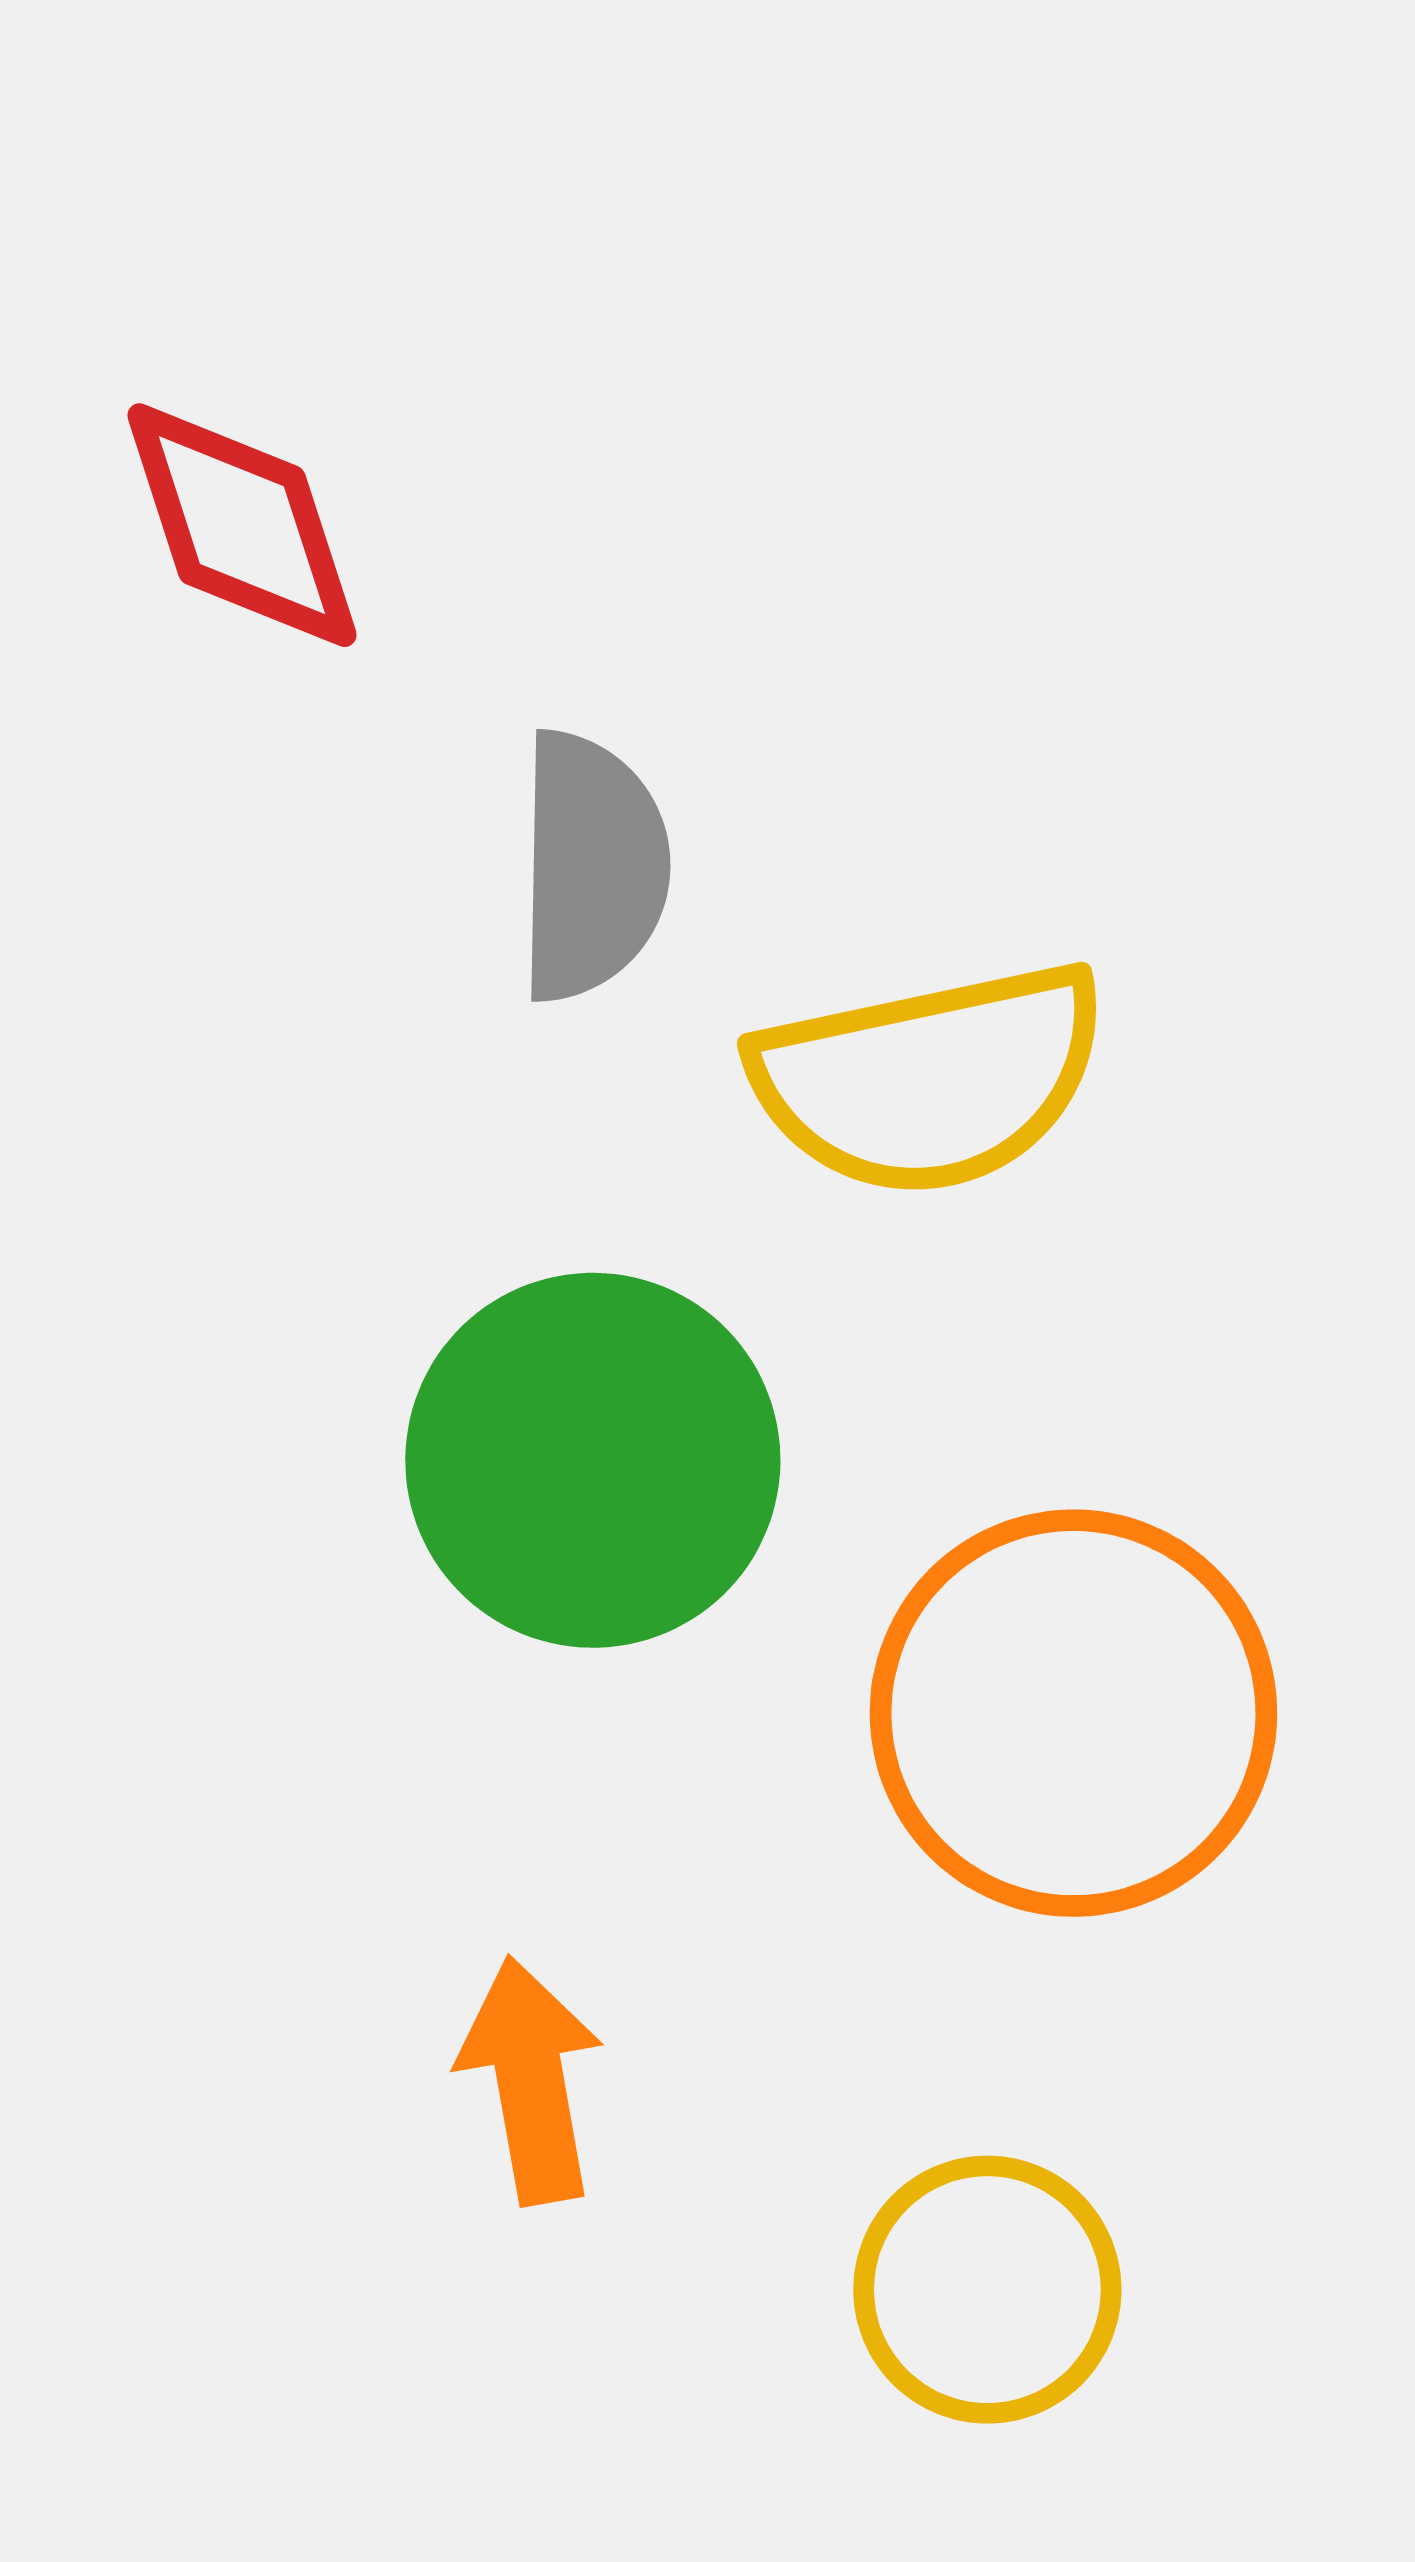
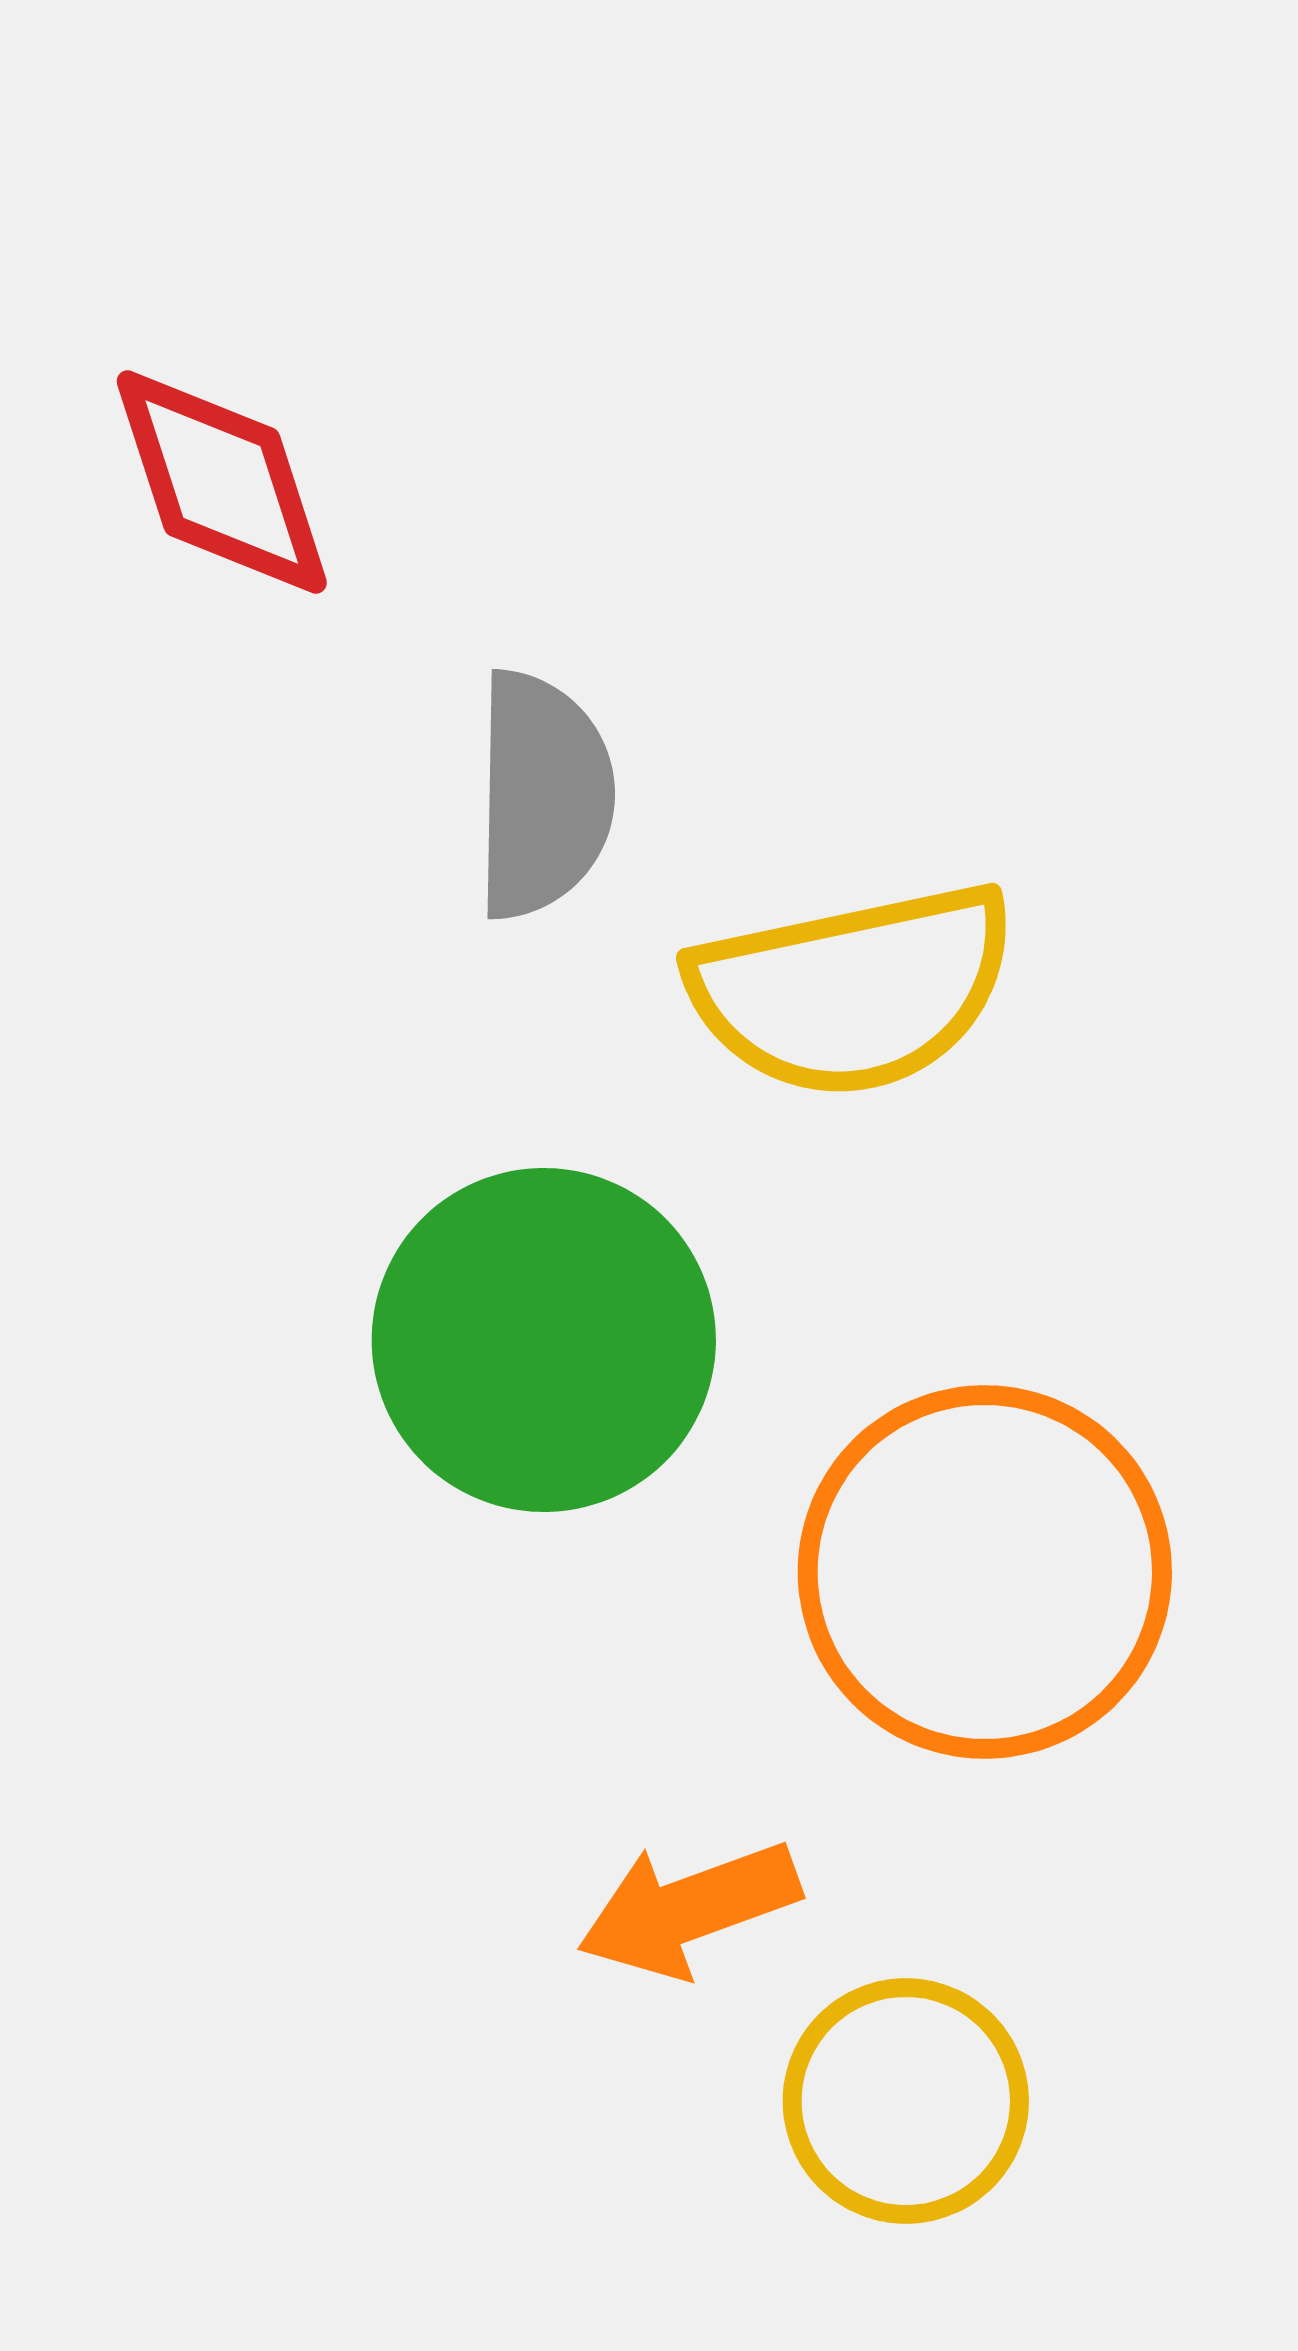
orange arrow: (531, 2080) -> (689, 1909), moved, turned -100

